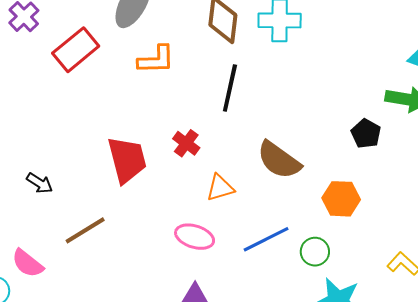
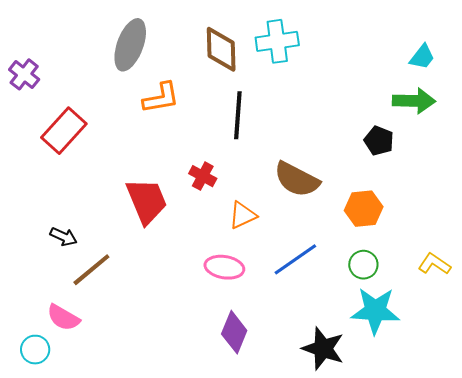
red rectangle: (76, 50) -> (64, 131), moved
brown line: (85, 230) -> (91, 270), moved
green circle: (315, 252) -> (363, 265), moved

